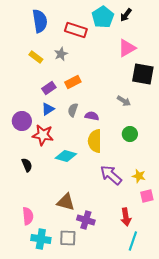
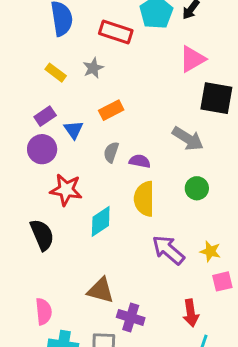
purple rectangle: (49, 88) -> (45, 116), moved
gray arrow: (124, 101) -> (188, 139), size x1.5
blue triangle: (48, 109) -> (74, 130), moved, turned -32
purple circle: (22, 121) -> (42, 149), moved
cyan diamond: (66, 156) -> (101, 221), turned -50
black semicircle: (27, 165) -> (42, 235), size x1.5

